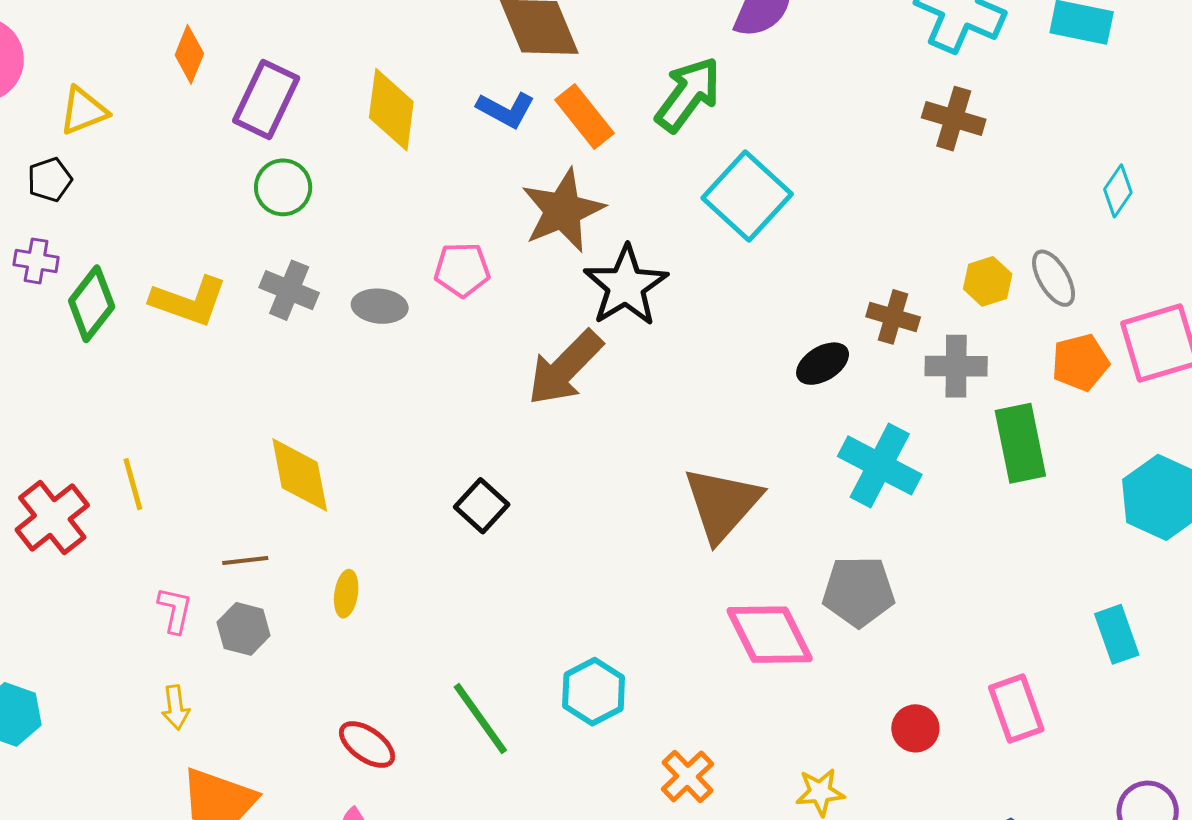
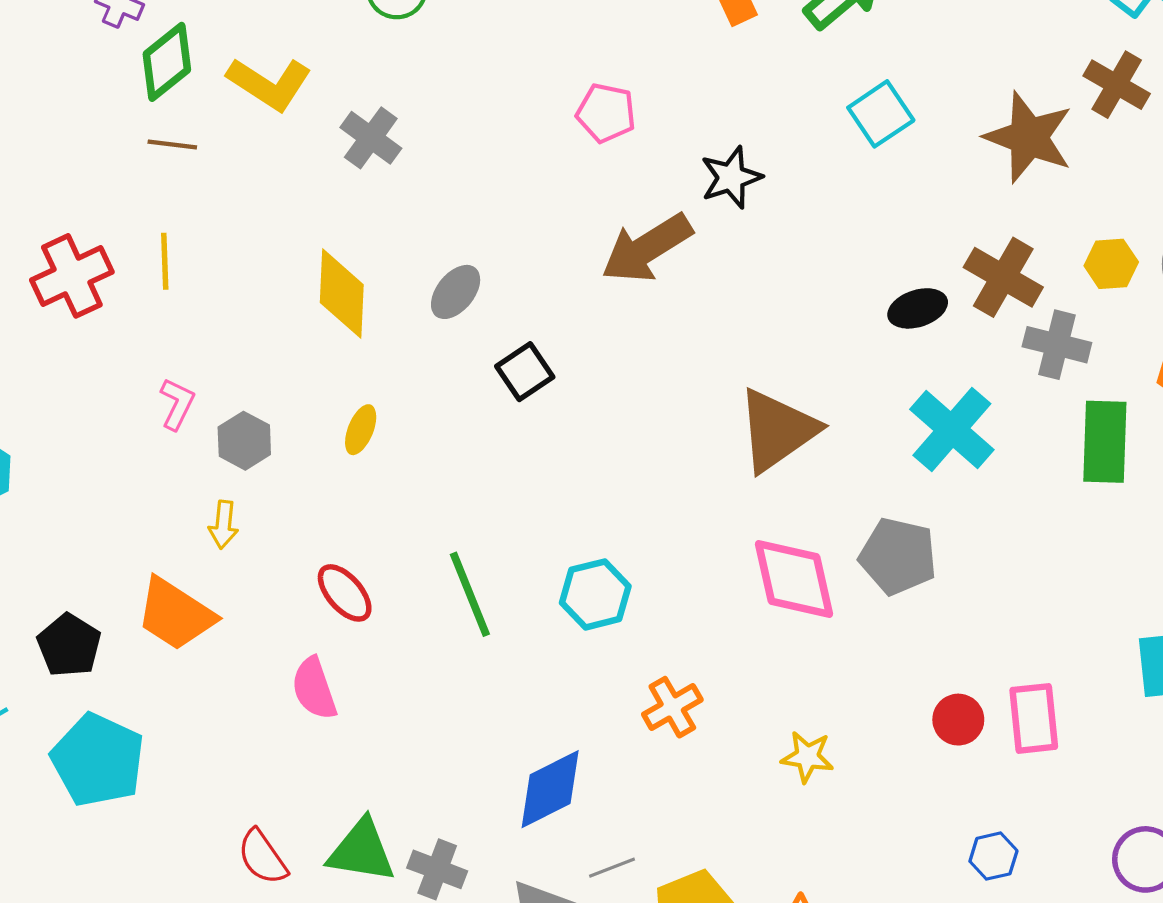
cyan square: (747, 196) -> (881, 114), size x0.7
brown star: (563, 210) -> (1029, 137), moved, turned 30
pink pentagon: (462, 270) -> (606, 113), moved
black star: (626, 286) -> (731, 177), size x0.7
gray cross: (289, 290) -> (371, 138), moved
gray ellipse: (380, 306) -> (456, 292), moved, turned -70
brown cross: (893, 317) -> (1003, 277), size x1.4
brown line: (245, 560) -> (172, 145), moved
yellow arrow: (176, 707) -> (223, 525), moved
red circle: (915, 728) -> (958, 720), moved

